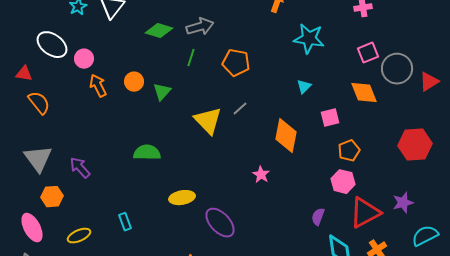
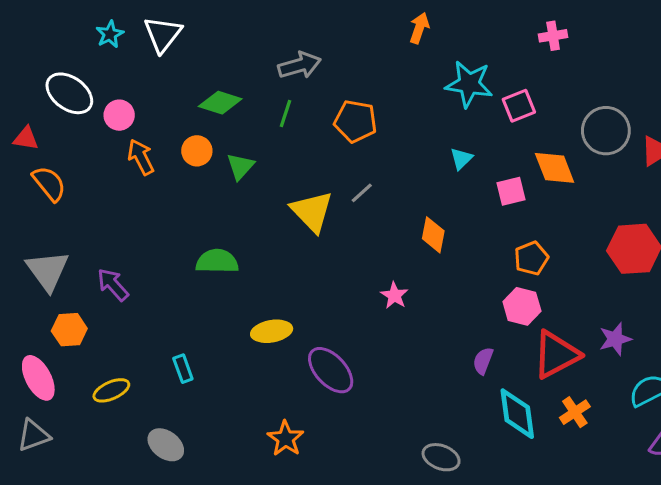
green diamond: (159, 31) -> (220, 103), moved
pink square: (368, 53) -> (519, 106), moved
pink square: (330, 118) -> (511, 191), moved
orange diamond: (286, 136) -> (433, 235), size x0.7

